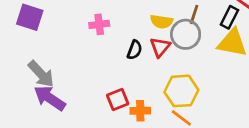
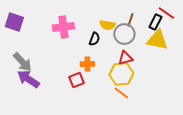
pink cross: (99, 24) -> (63, 27), size x1.5
red triangle: (160, 47) -> (125, 58), moved, turned 35
black semicircle: (135, 50) -> (94, 39), moved
orange cross: (140, 111) -> (87, 64), moved

